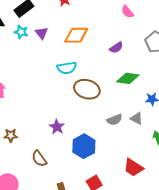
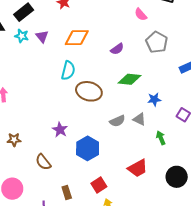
pink semicircle: (127, 12) -> (141, 14), moved
cyan semicircle: (67, 68) -> (68, 71), turned -66
red trapezoid: (133, 167) -> (138, 168), turned -60

